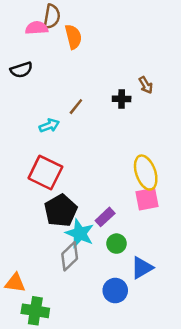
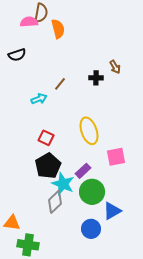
red square: (45, 173) -> (46, 138), moved, size x0.6
yellow ellipse: (146, 173) -> (89, 131), moved
green circle: (117, 244) -> (92, 192), size x1.6

